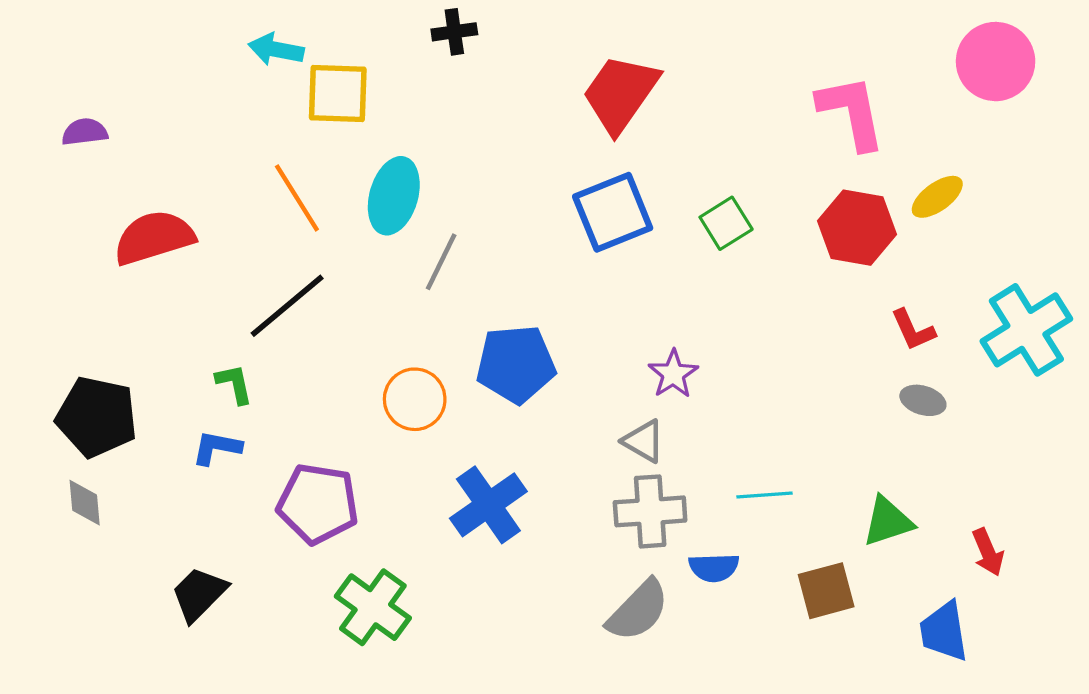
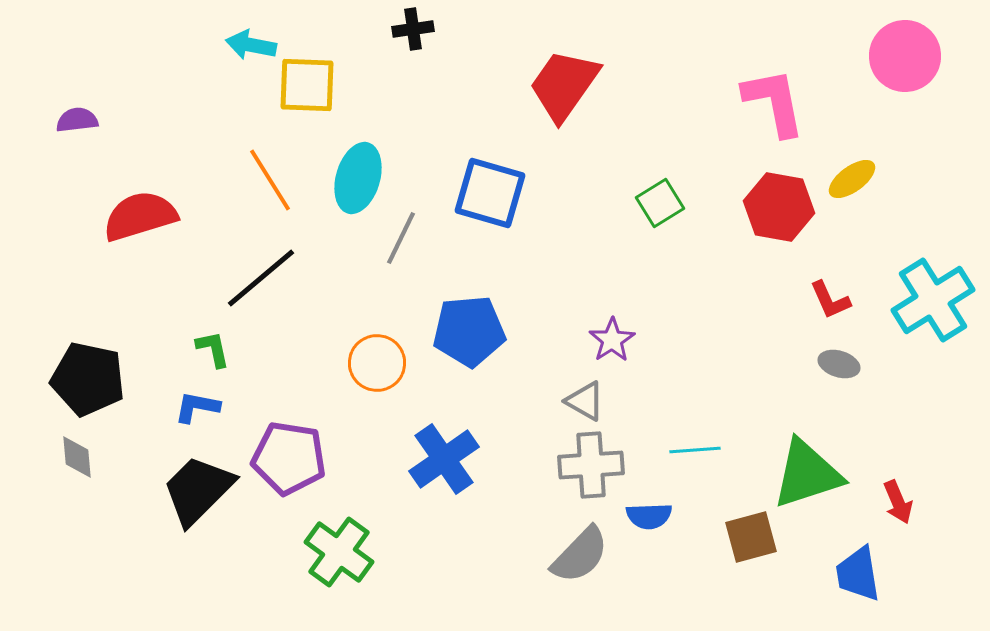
blue square: (613, 212) -> (490, 193), moved, turned 38
green triangle: (888, 521) -> (807, 474), size x1.5
black trapezoid: (199, 594) -> (198, 490), moved, size x1.4

